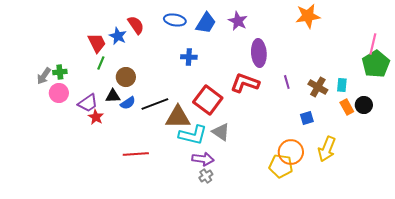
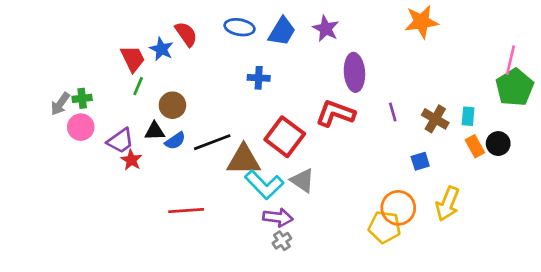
cyan L-shape: (193, 135) -> (264, 185), turned 32

